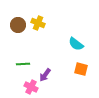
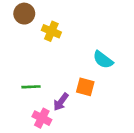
brown circle: (18, 25) -> (24, 14), moved
orange square: (81, 69) -> (85, 87), moved

